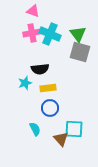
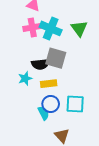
gray square: (80, 52) -> (56, 58), moved
cyan semicircle: (35, 129) -> (44, 113), moved
cyan square: (74, 129) -> (75, 104), moved

